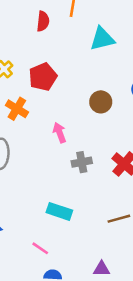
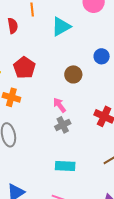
pink arrow: (59, 133) -> (60, 105), moved
gray cross: (82, 162) -> (63, 125), moved

